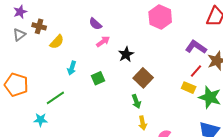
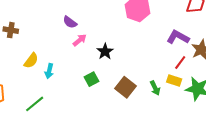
yellow semicircle: (57, 42) -> (31, 61), moved
green square: (98, 78) -> (92, 79), moved
brown square: (143, 78) -> (125, 87), moved
green arrow: (136, 101) -> (155, 88), moved

